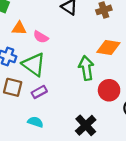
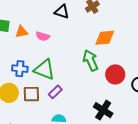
orange triangle: (19, 28) -> (22, 32), moved
pink semicircle: (41, 37) -> (43, 36), moved

